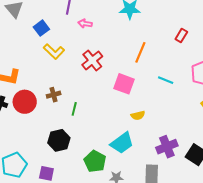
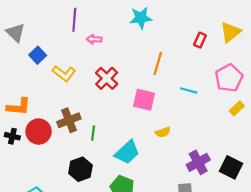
blue square: (41, 28) -> (38, 55), moved
brown cross: (54, 95) -> (69, 120), size x1.5
cyan trapezoid: (122, 143) -> (127, 152), moved

